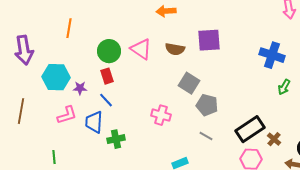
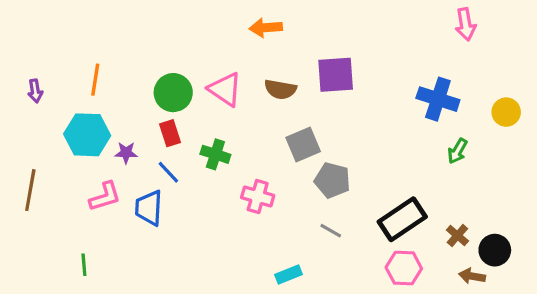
orange line: (69, 28) -> (95, 80), moved
purple arrow: (24, 50) -> (35, 91), size x0.5
gray square: (189, 83) -> (303, 145), turned 35
green cross: (116, 139) -> (215, 154), moved, turned 30
brown cross: (274, 139) -> (457, 235), moved

